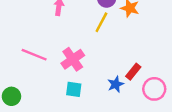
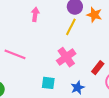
pink cross: (73, 59) -> (66, 57), moved
blue star: (116, 84) -> (78, 88), moved

